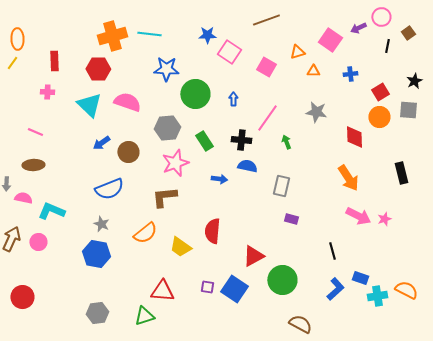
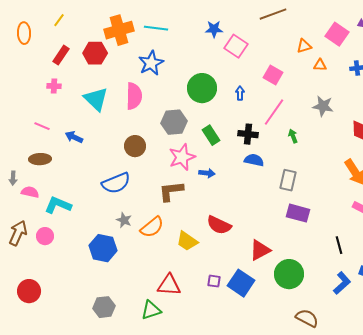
red rectangle: (54, 61) -> (61, 55), turned 36
yellow line: (12, 63) -> (59, 20), moved
pink square: (266, 67) -> (273, 75), moved
red hexagon: (98, 69) -> (95, 53), moved
blue star: (166, 69) -> (151, 63), moved, turned -30
pink semicircle: (127, 102) -> (134, 96), turned 72
blue arrow: (101, 143) -> (74, 137), moved, turned 60
blue arrow: (219, 179) -> (207, 173), moved
purple rectangle: (291, 219) -> (298, 213), size x1.6
gray star: (101, 224) -> (124, 220), moved
red semicircle: (212, 231) -> (219, 225), turned -70

